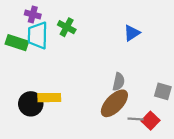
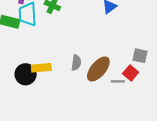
gray semicircle: (119, 82) -> (76, 63), moved
red square: (150, 121) -> (131, 73), moved

